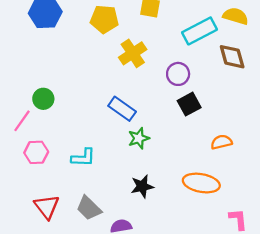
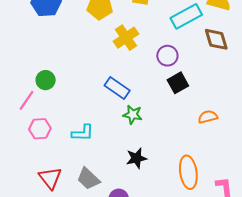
green star: (139, 138) -> (133, 115), turned 30
orange ellipse: (201, 183) -> (188, 172), moved, turned 72

